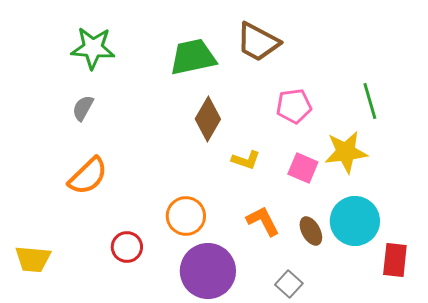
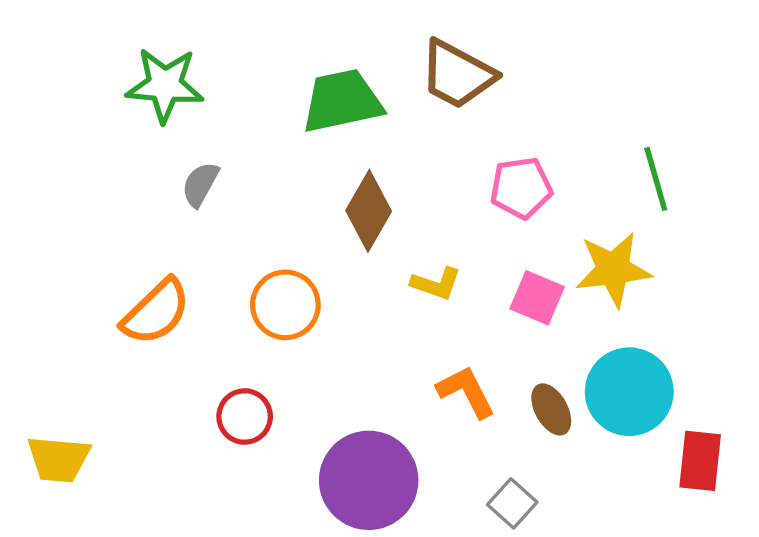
gray semicircle: (83, 108) -> (200, 184), moved
orange circle: (186, 216) -> (285, 305), moved
red circle: (127, 247) -> (245, 417), moved

